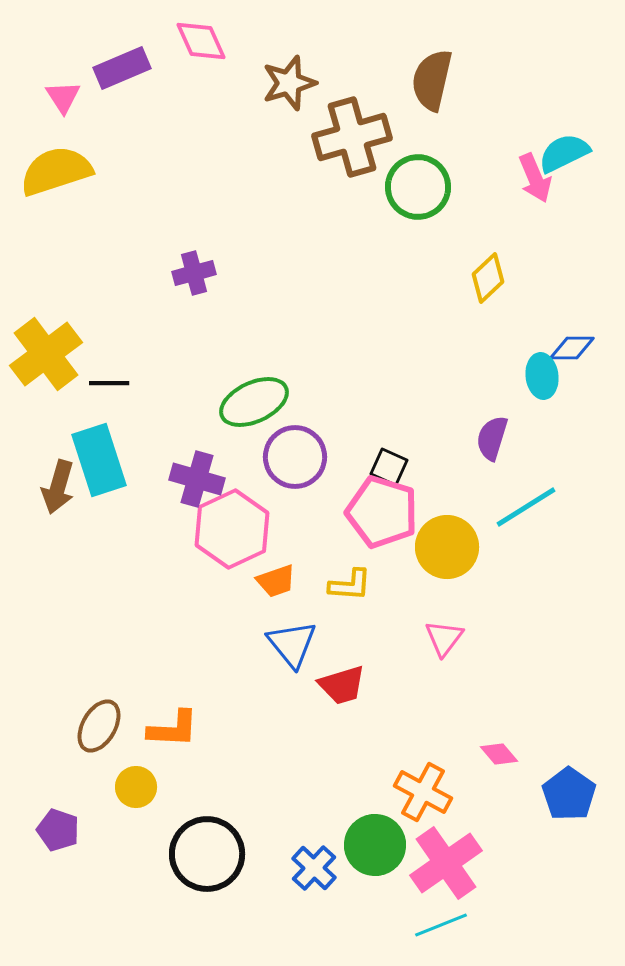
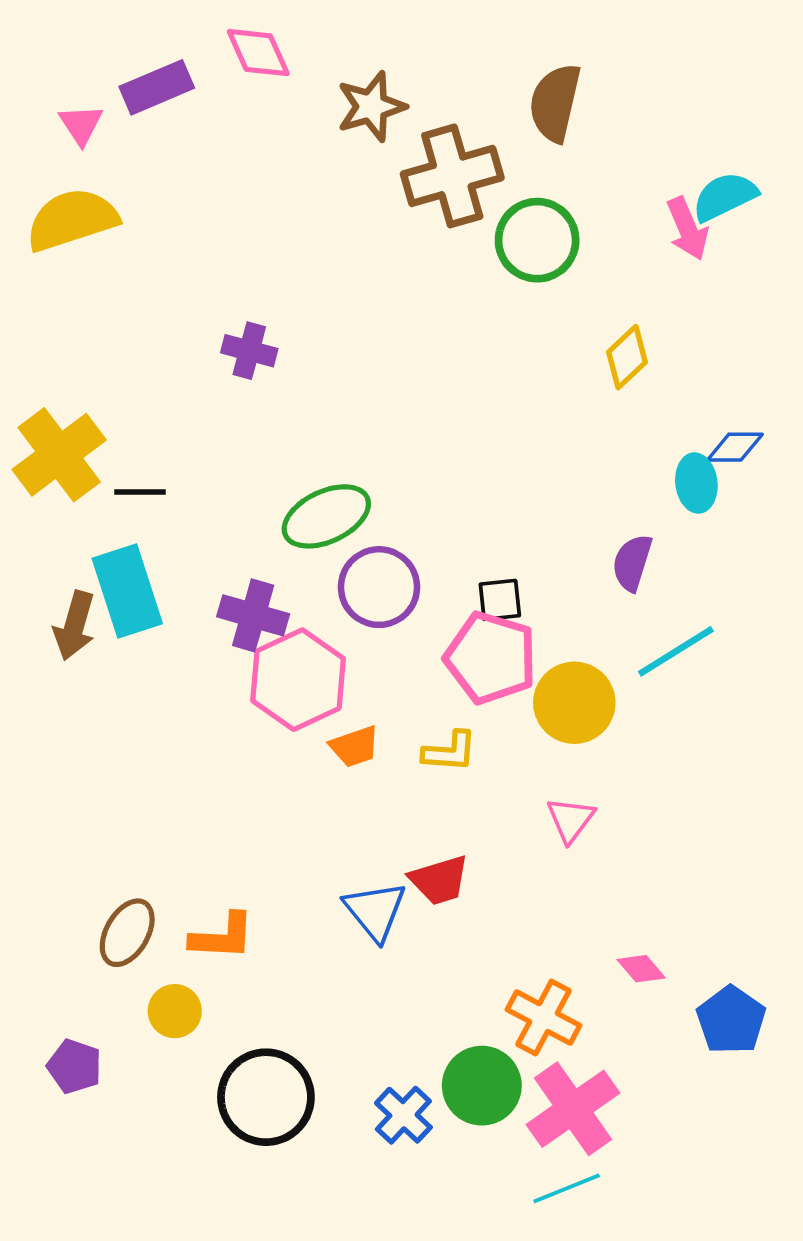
purple cross: (194, 273) -> (249, 351), turned 30
black square: (389, 467) -> (500, 600), turned -30
blue triangle: (292, 644) -> (375, 911), moved

